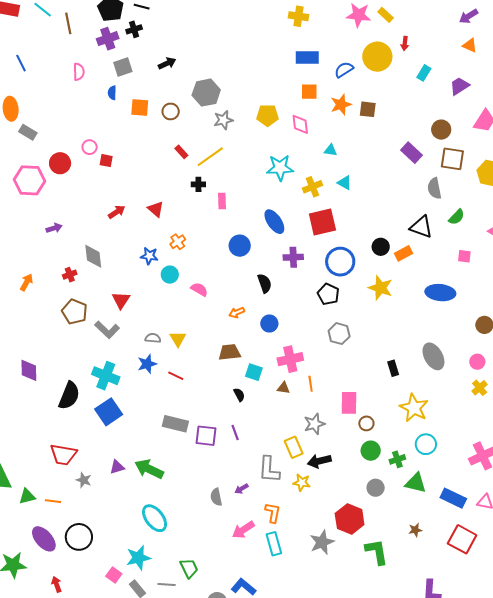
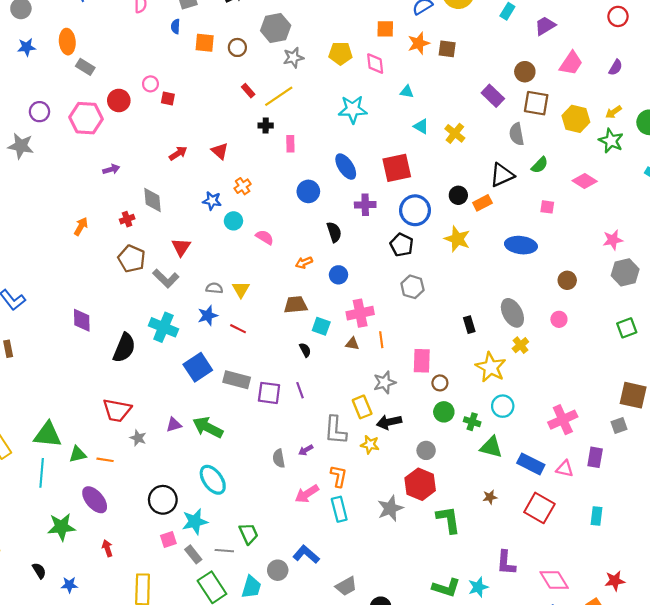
yellow cross: (312, 187) -> (455, 133), moved, turned -30
black triangle: (421, 227) -> (502, 175), turned -45
yellow cross: (480, 388) -> (520, 345), moved
blue square: (109, 412) -> (198, 367), moved
green cross: (397, 459) -> (472, 422), turned 35
gray circle: (376, 488) -> (426, 450), moved
black circle: (79, 537) -> (163, 500), moved
pink square: (114, 575) -> (168, 539), turned 35

